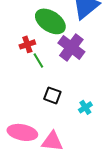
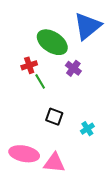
purple cross: (71, 47) -> (73, 68), size x0.6

